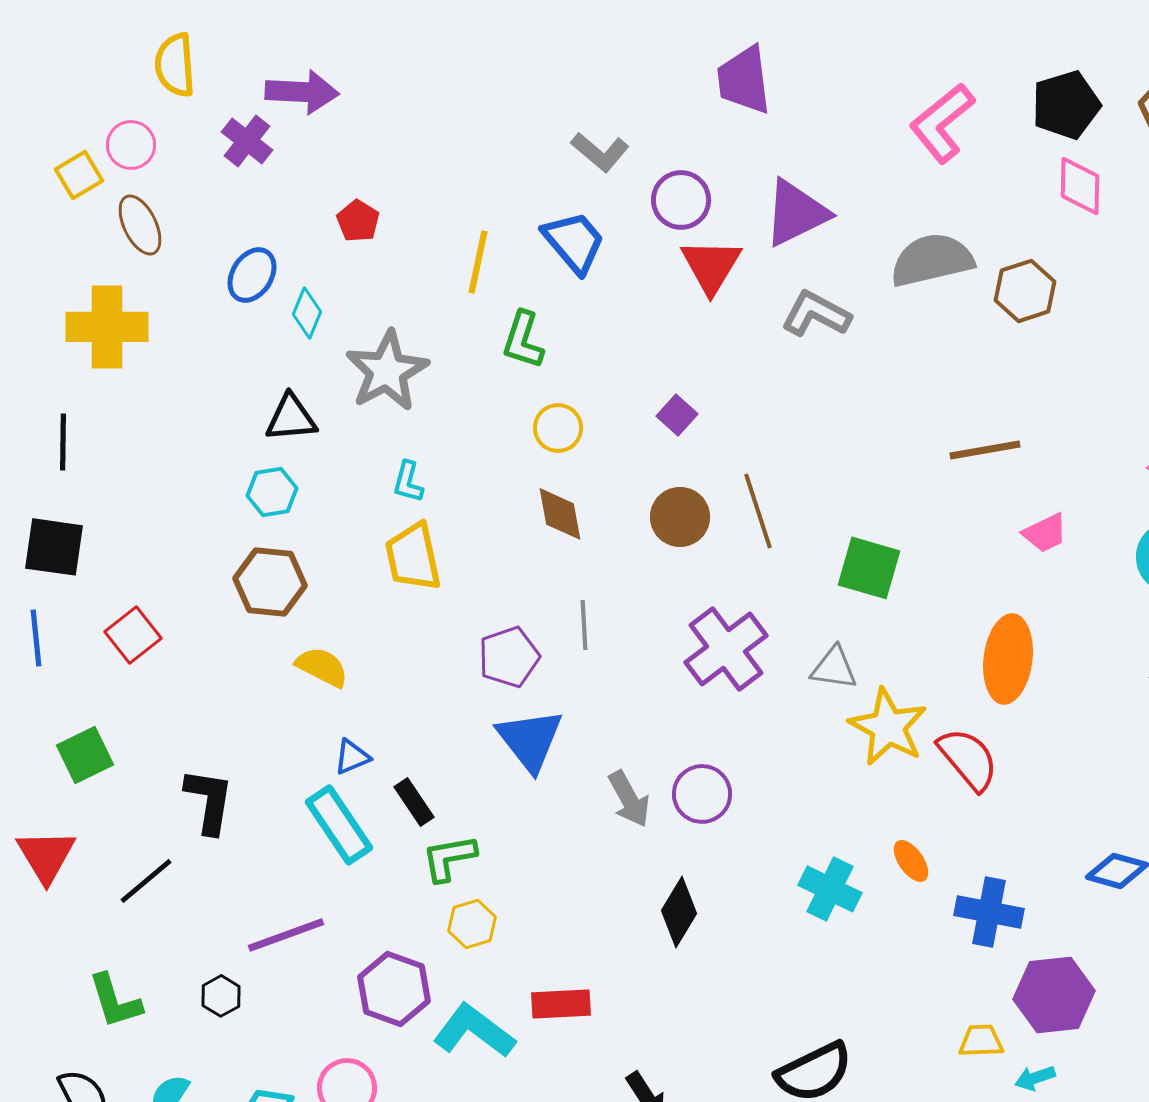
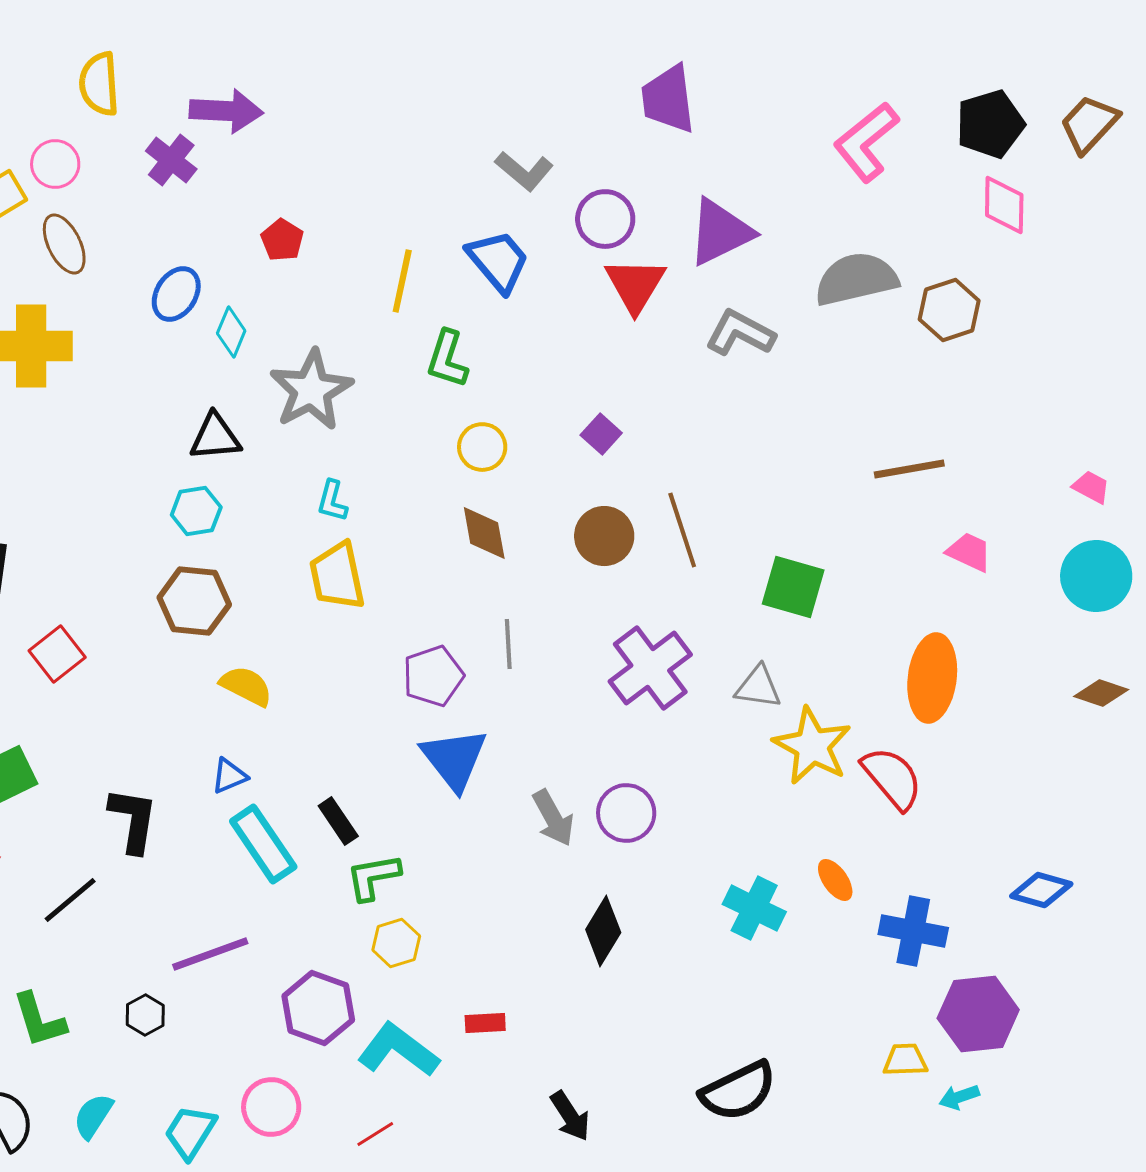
pink trapezoid: (1045, 533) -> (969, 552), turned -129
blue triangle: (352, 757) -> (229, 776), moved
red rectangle: (561, 1004) -> (485, 1023), size x0.7

